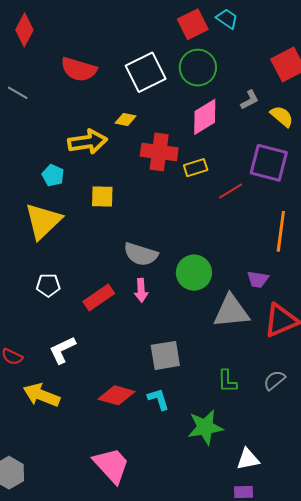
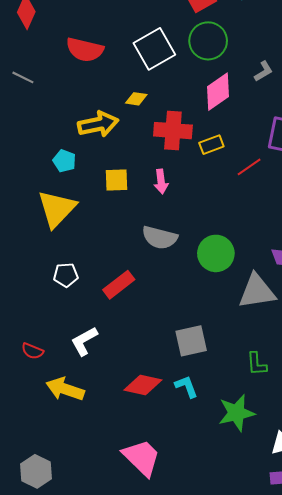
pink arrow: (141, 290) -> (161, 181), moved

